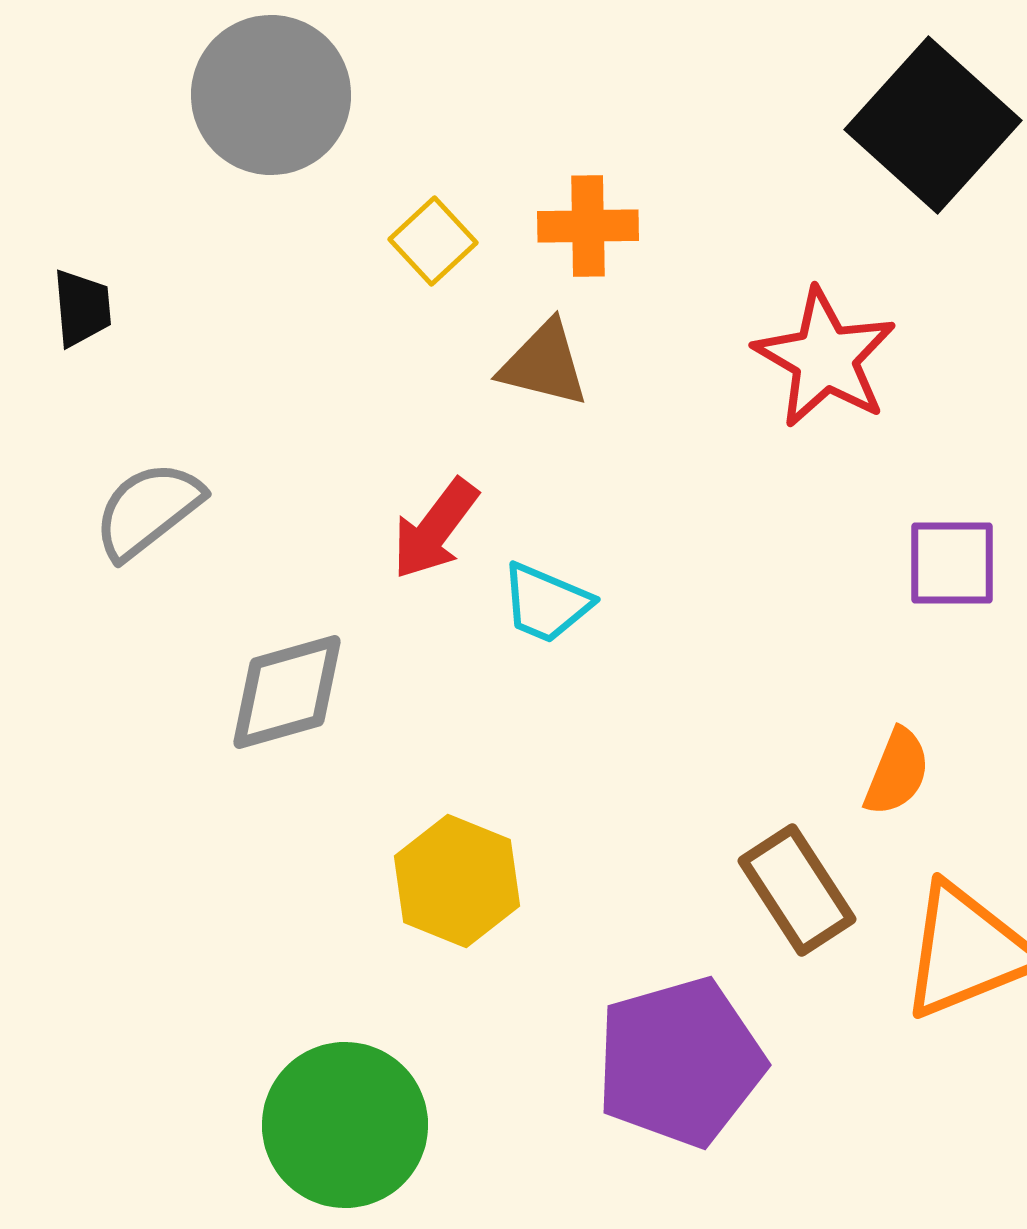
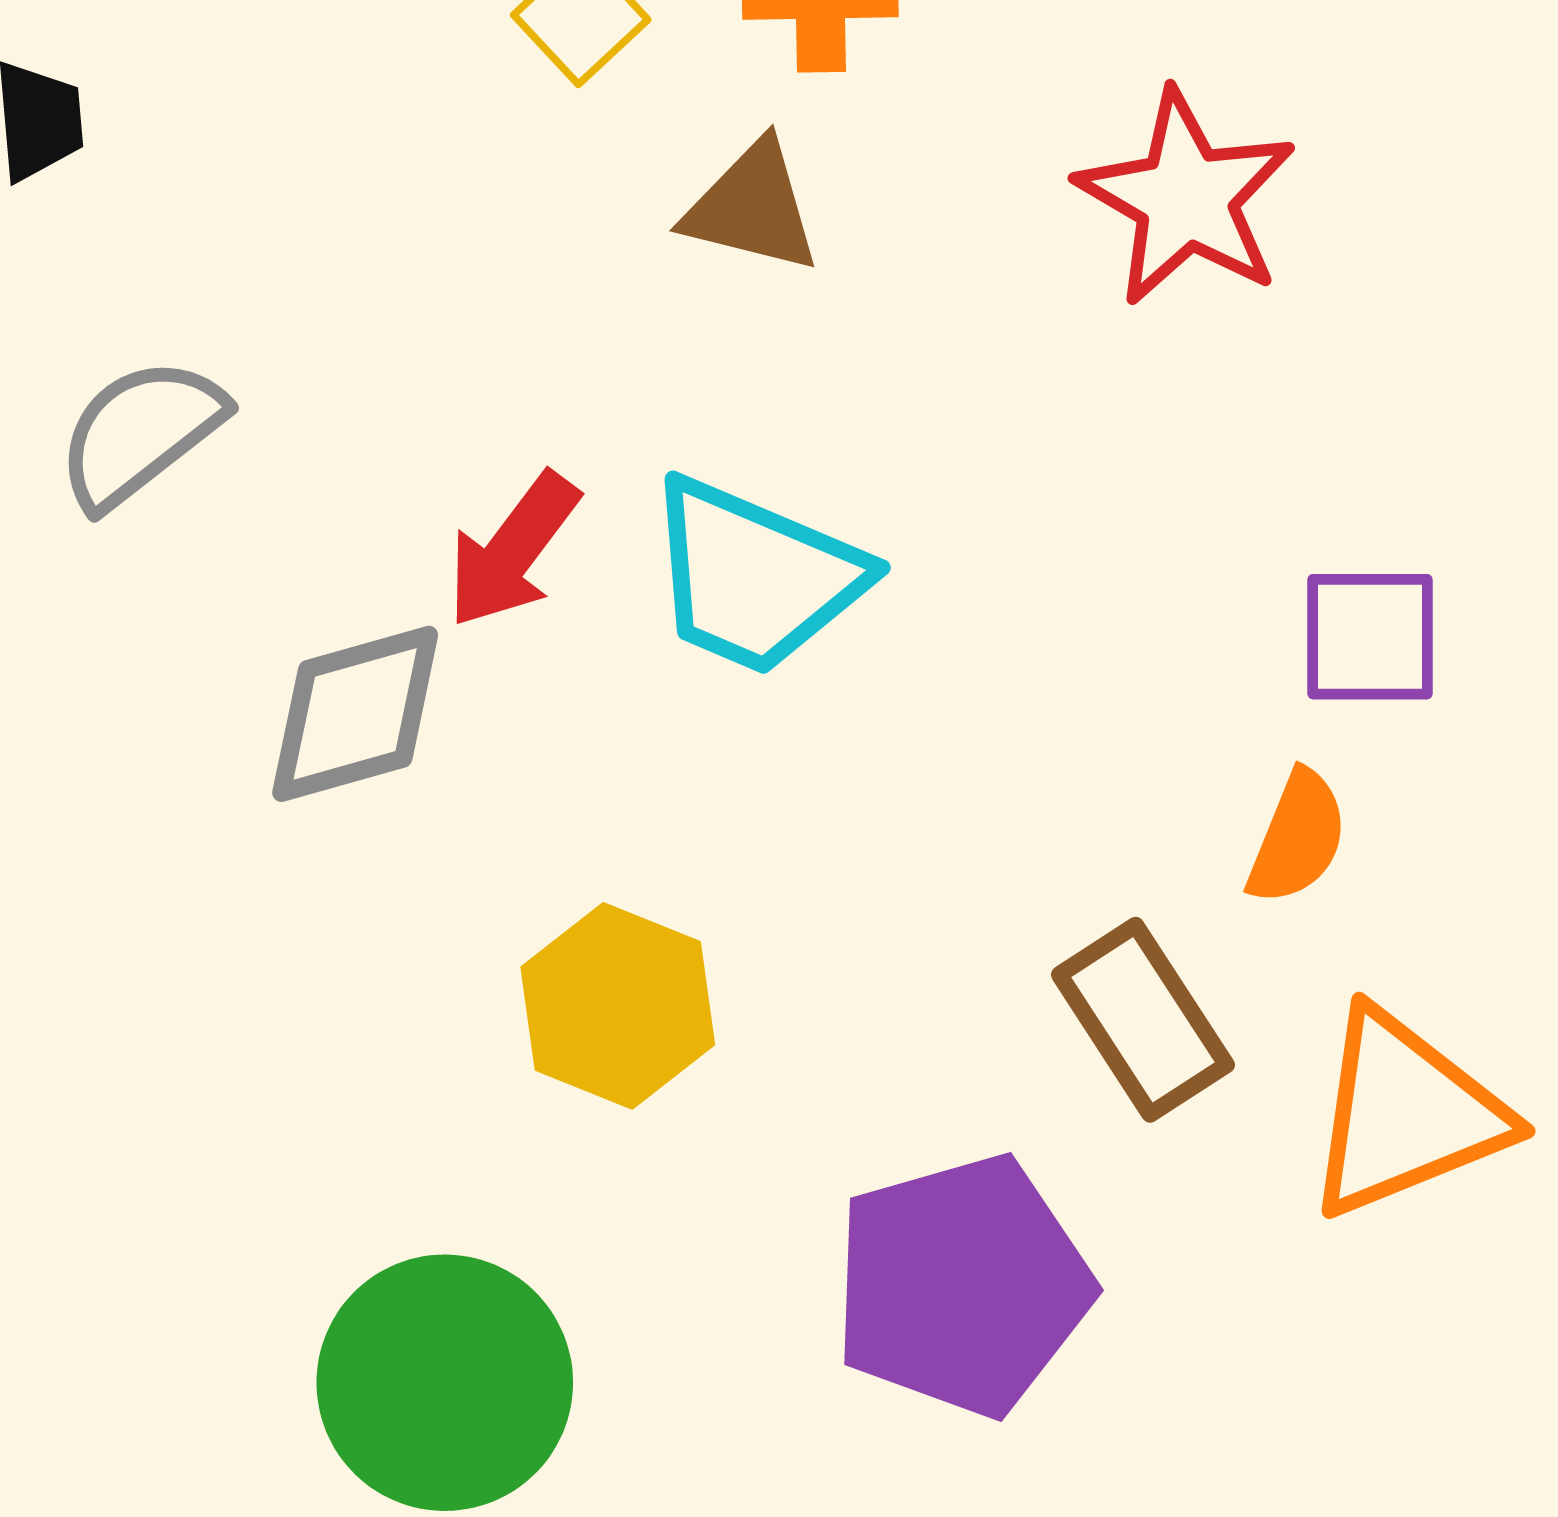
red arrow: (435, 529) -> (513, 550), moved
purple square: (952, 563) -> (1370, 637), moved
cyan trapezoid: (546, 603) -> (755, 576), size x1.6

